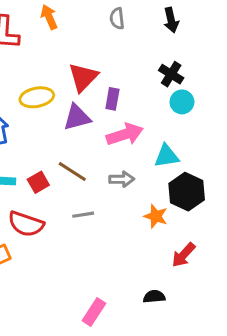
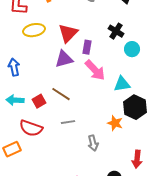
black cross: (171, 74) -> (116, 31), moved
yellow ellipse: (37, 97) -> (34, 30), moved
pink arrow: (125, 134) -> (95, 70), turned 65
gray arrow: (122, 179) -> (93, 143), moved, turned 77
red arrow: (184, 255) -> (137, 159), moved, turned -36

